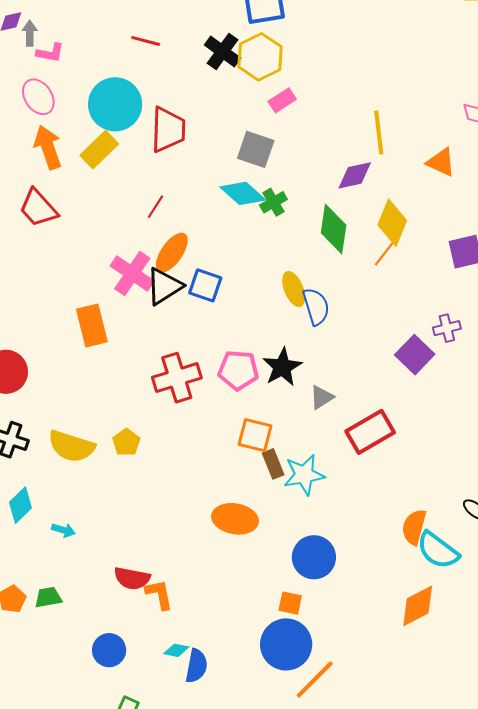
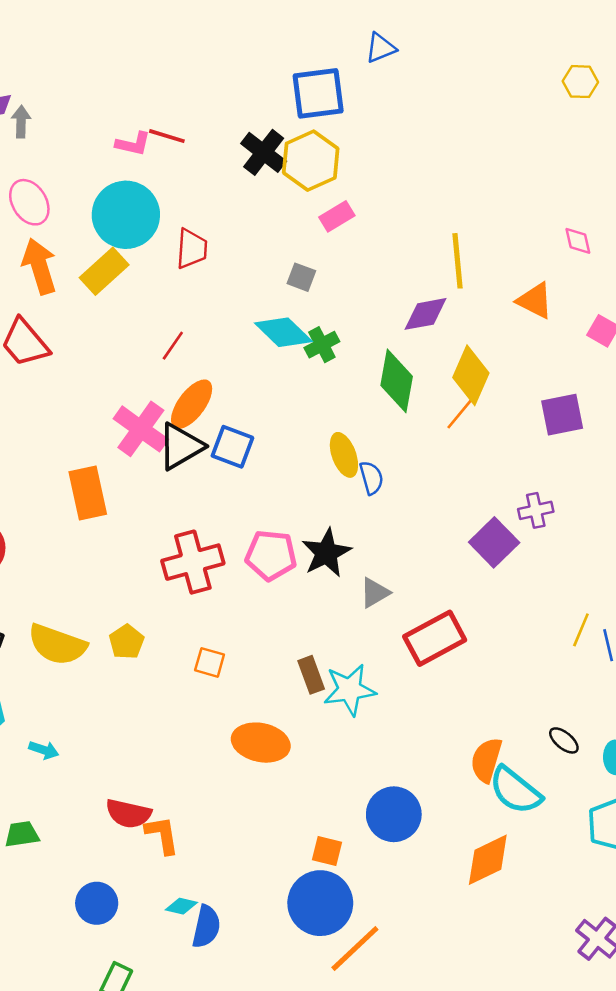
pink L-shape: (50, 53) -> (133, 144), moved
red trapezoid: (168, 130) -> (192, 249), size x0.7
gray square: (256, 149) -> (301, 277), size x0.6
blue semicircle: (316, 306) -> (371, 478), size x0.7
orange square: (255, 435) -> (210, 662), moved, size x0.7
blue circle: (314, 557) -> (394, 814), moved

